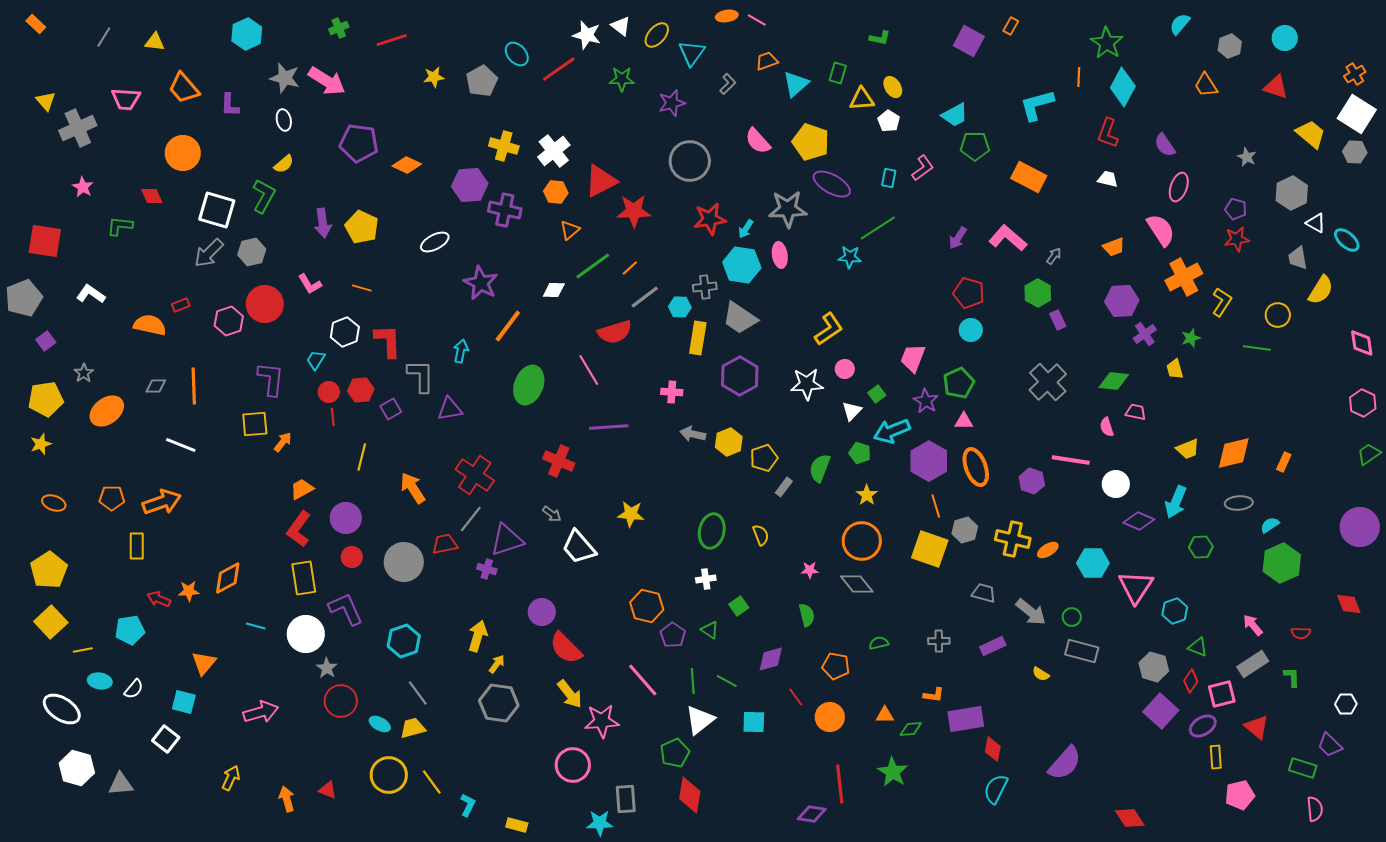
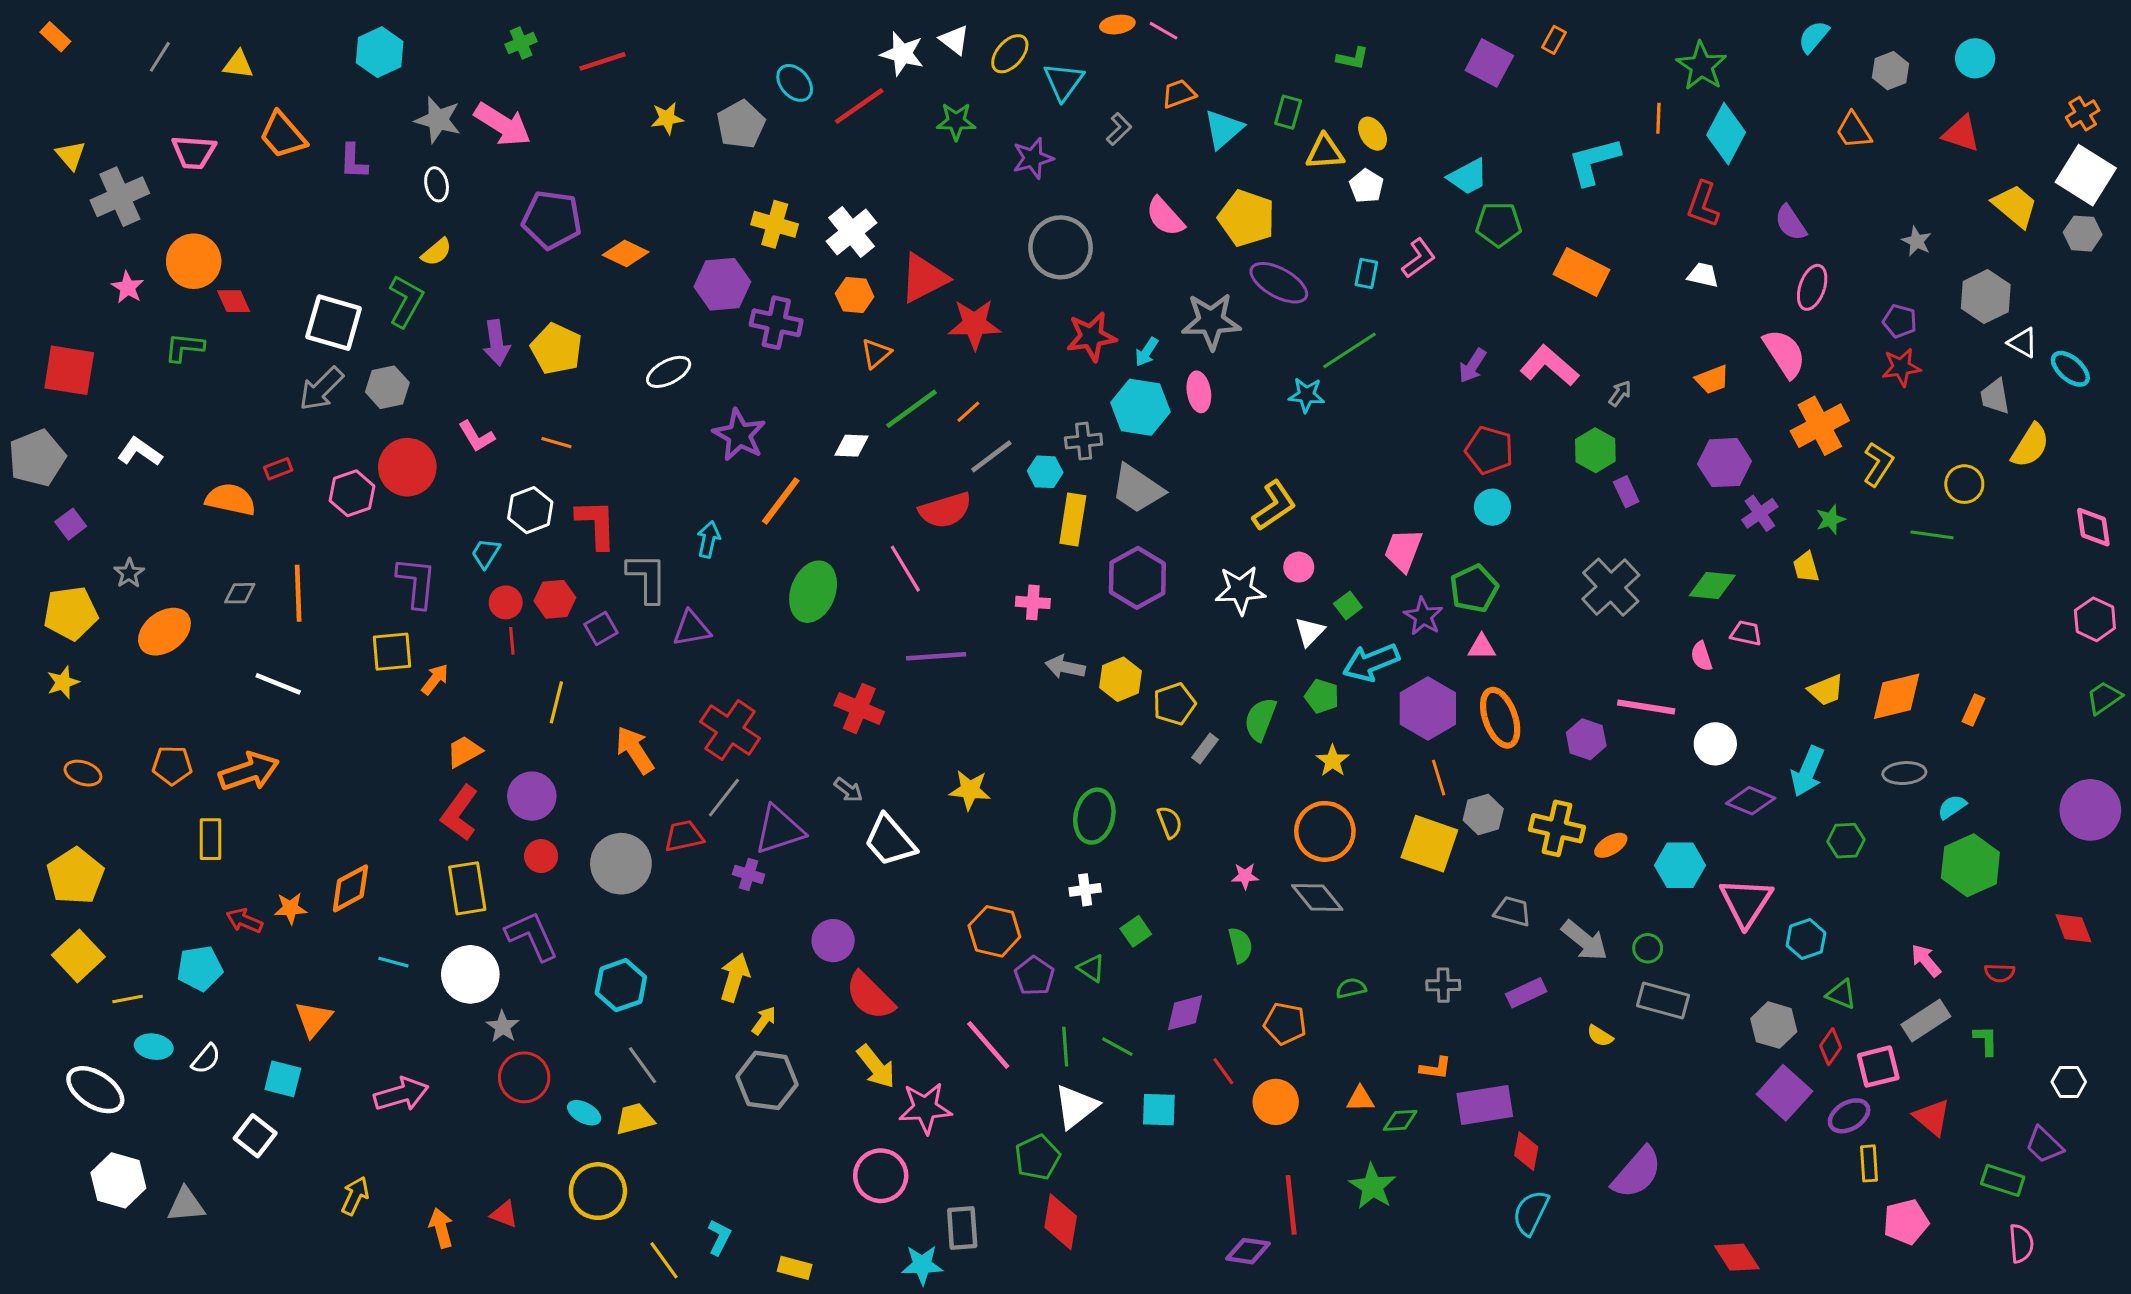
orange circle: (183, 153) -> (194, 261), moved
yellow line: (432, 782) -> (664, 1260), moved

